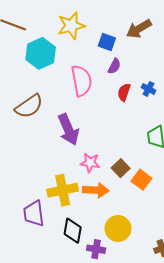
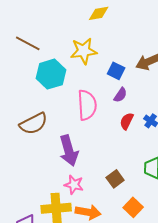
pink star: (90, 163) -> (74, 185), moved
brown square: (121, 168) -> (115, 179), moved

